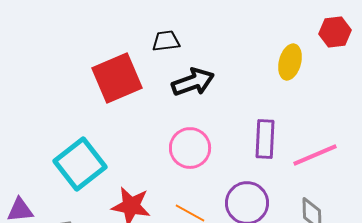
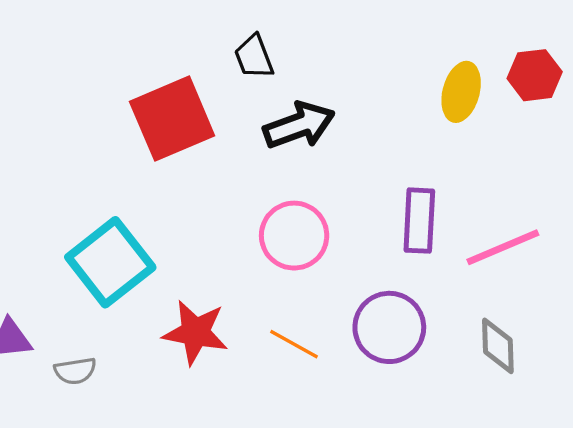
red hexagon: (335, 32) -> (535, 75), moved
black trapezoid: (166, 41) -> (254, 57), turned -104

